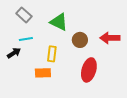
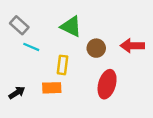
gray rectangle: (24, 15) -> (19, 25), moved
cyan line: (26, 39) -> (31, 47), turned 32
black arrow: (14, 53) -> (17, 93), moved

